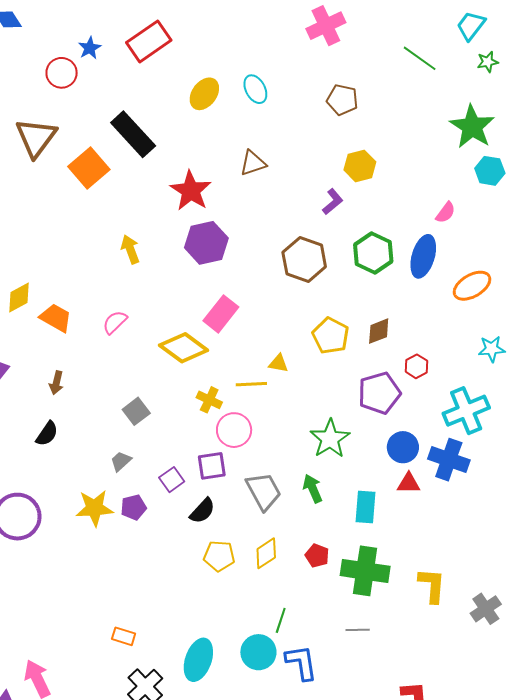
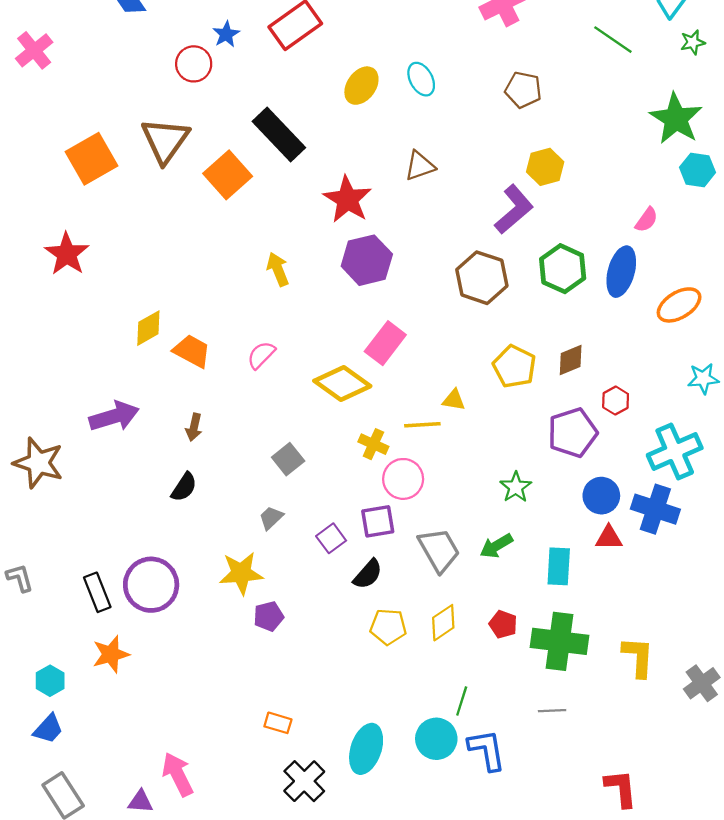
purple L-shape: (333, 202) -> (514, 209), size x1.6
green star: (330, 439) -> (516, 487), size x0.7
green arrow: (313, 489) -> (496, 546), turned -96
purple pentagon: (133, 507) -> (269, 616), moved

